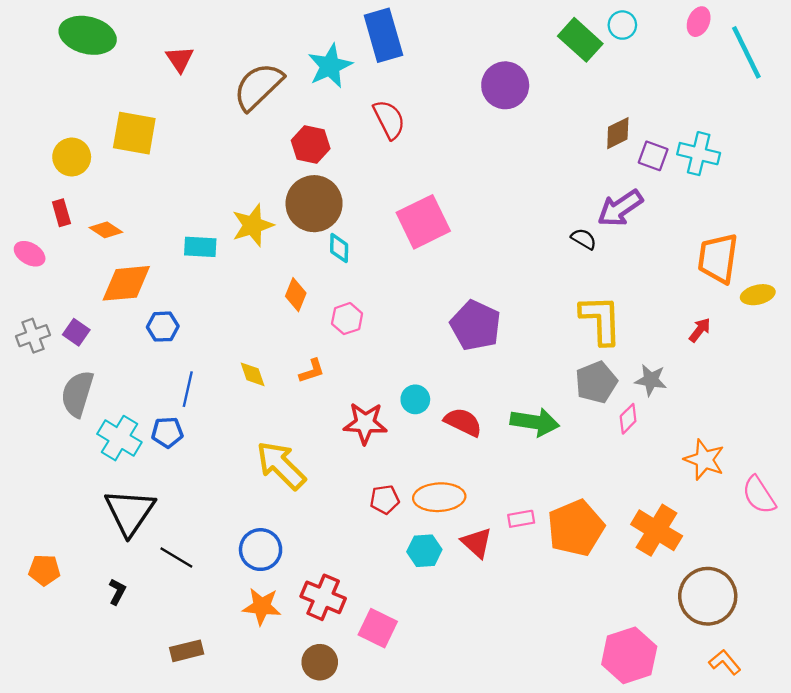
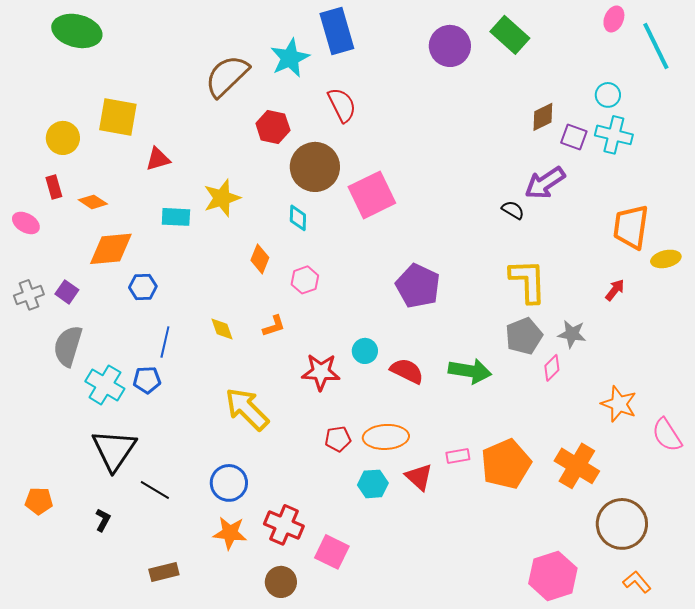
cyan circle: (622, 25) -> (608, 95), moved
red triangle: (180, 59) -> (158, 159), moved, turned 48
purple circle: (505, 85) -> (450, 46), moved
brown circle: (314, 204) -> (315, 167), moved

